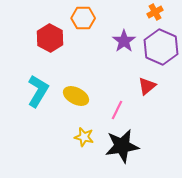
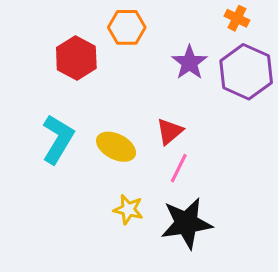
orange cross: (155, 12) -> (237, 18), turned -35
red triangle: (147, 86) -> (170, 131), moved

